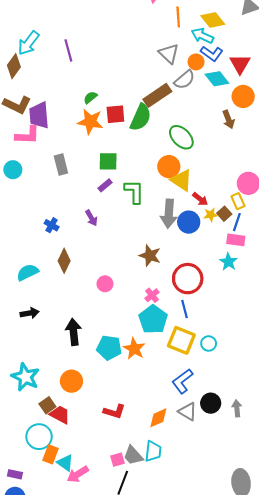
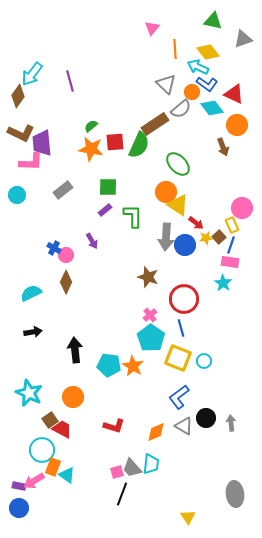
red triangle: (240, 64) -> (234, 94), turned -35
gray rectangle: (61, 164) -> (63, 190), turned 66
pink circle: (105, 284) -> (66, 255), moved
pink arrow: (78, 474) -> (34, 481), moved

